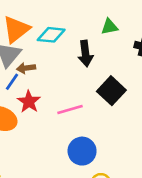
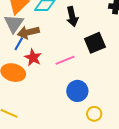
brown arrow: (26, 68) -> (28, 32), size x1.5
black square: (111, 91) -> (95, 43), turned 30

